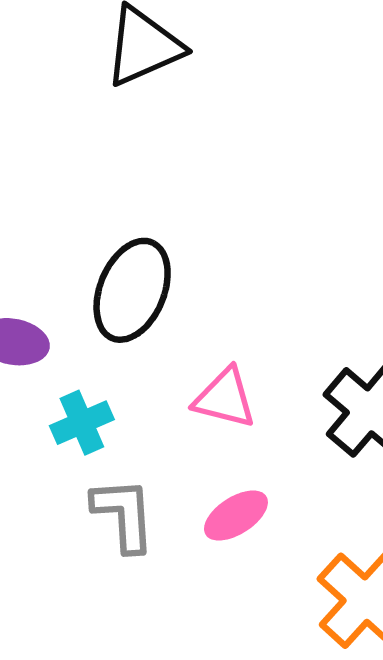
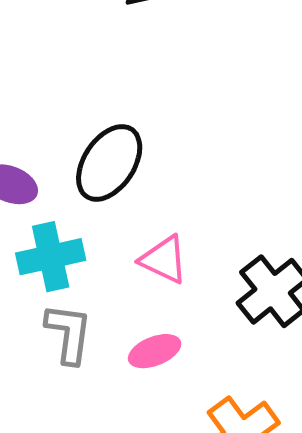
cyan cross: (82, 423) -> (51, 257), size x1.4

